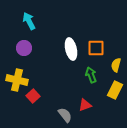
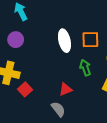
red triangle: (85, 105) -> (66, 89), moved

